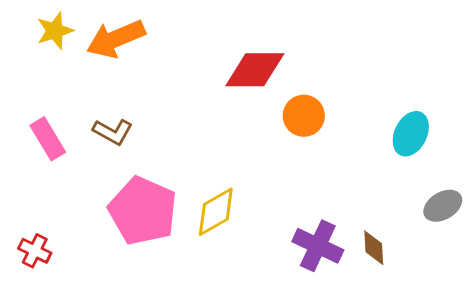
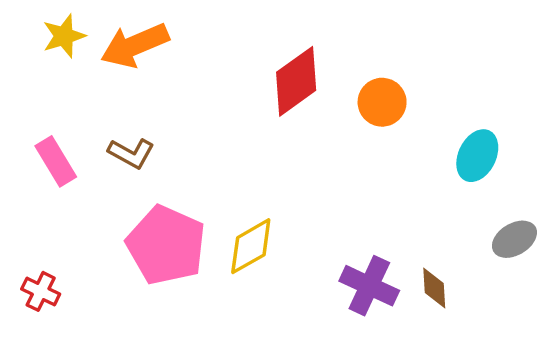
red diamond: (255, 70) -> (296, 81), turned -36
orange circle: (304, 116) -> (382, 102), moved

